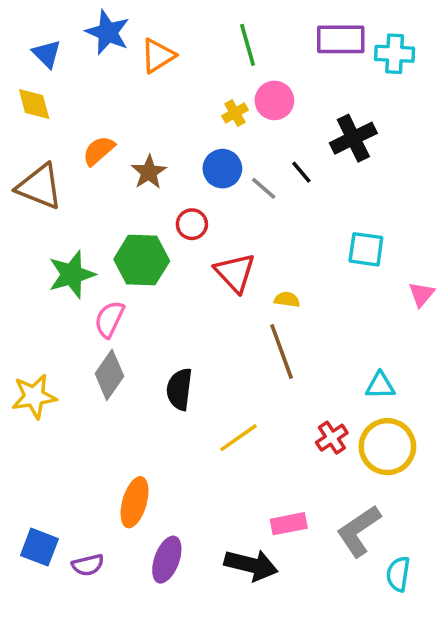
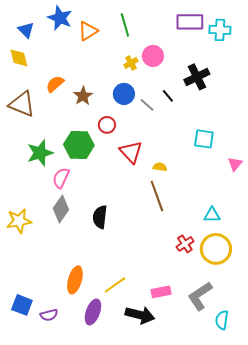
green line: (248, 45) -> (125, 25), moved
yellow line: (239, 438) -> (115, 285), moved

